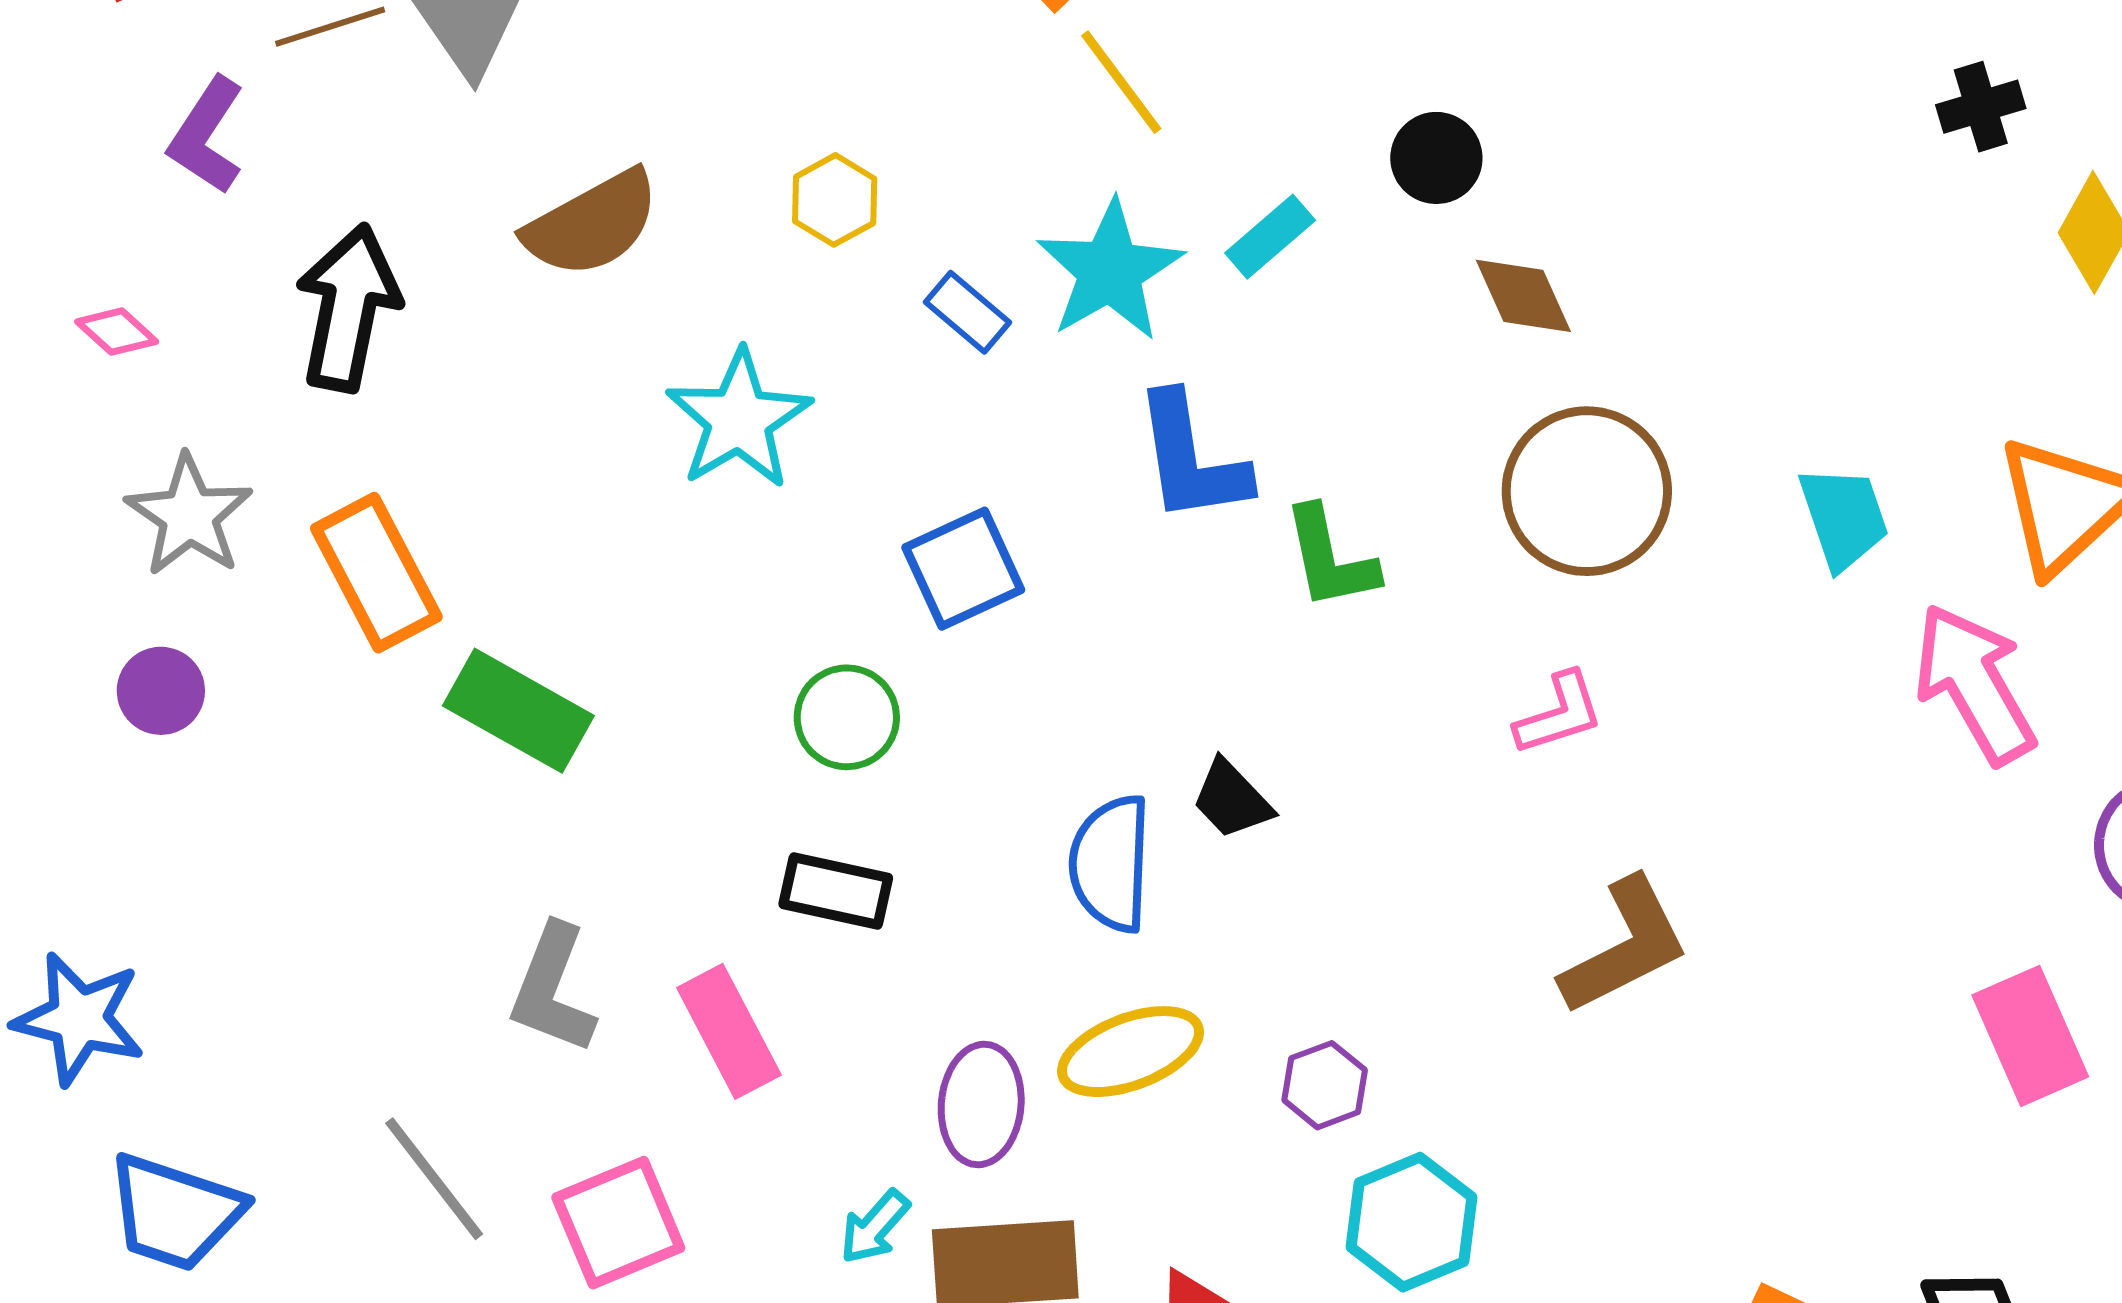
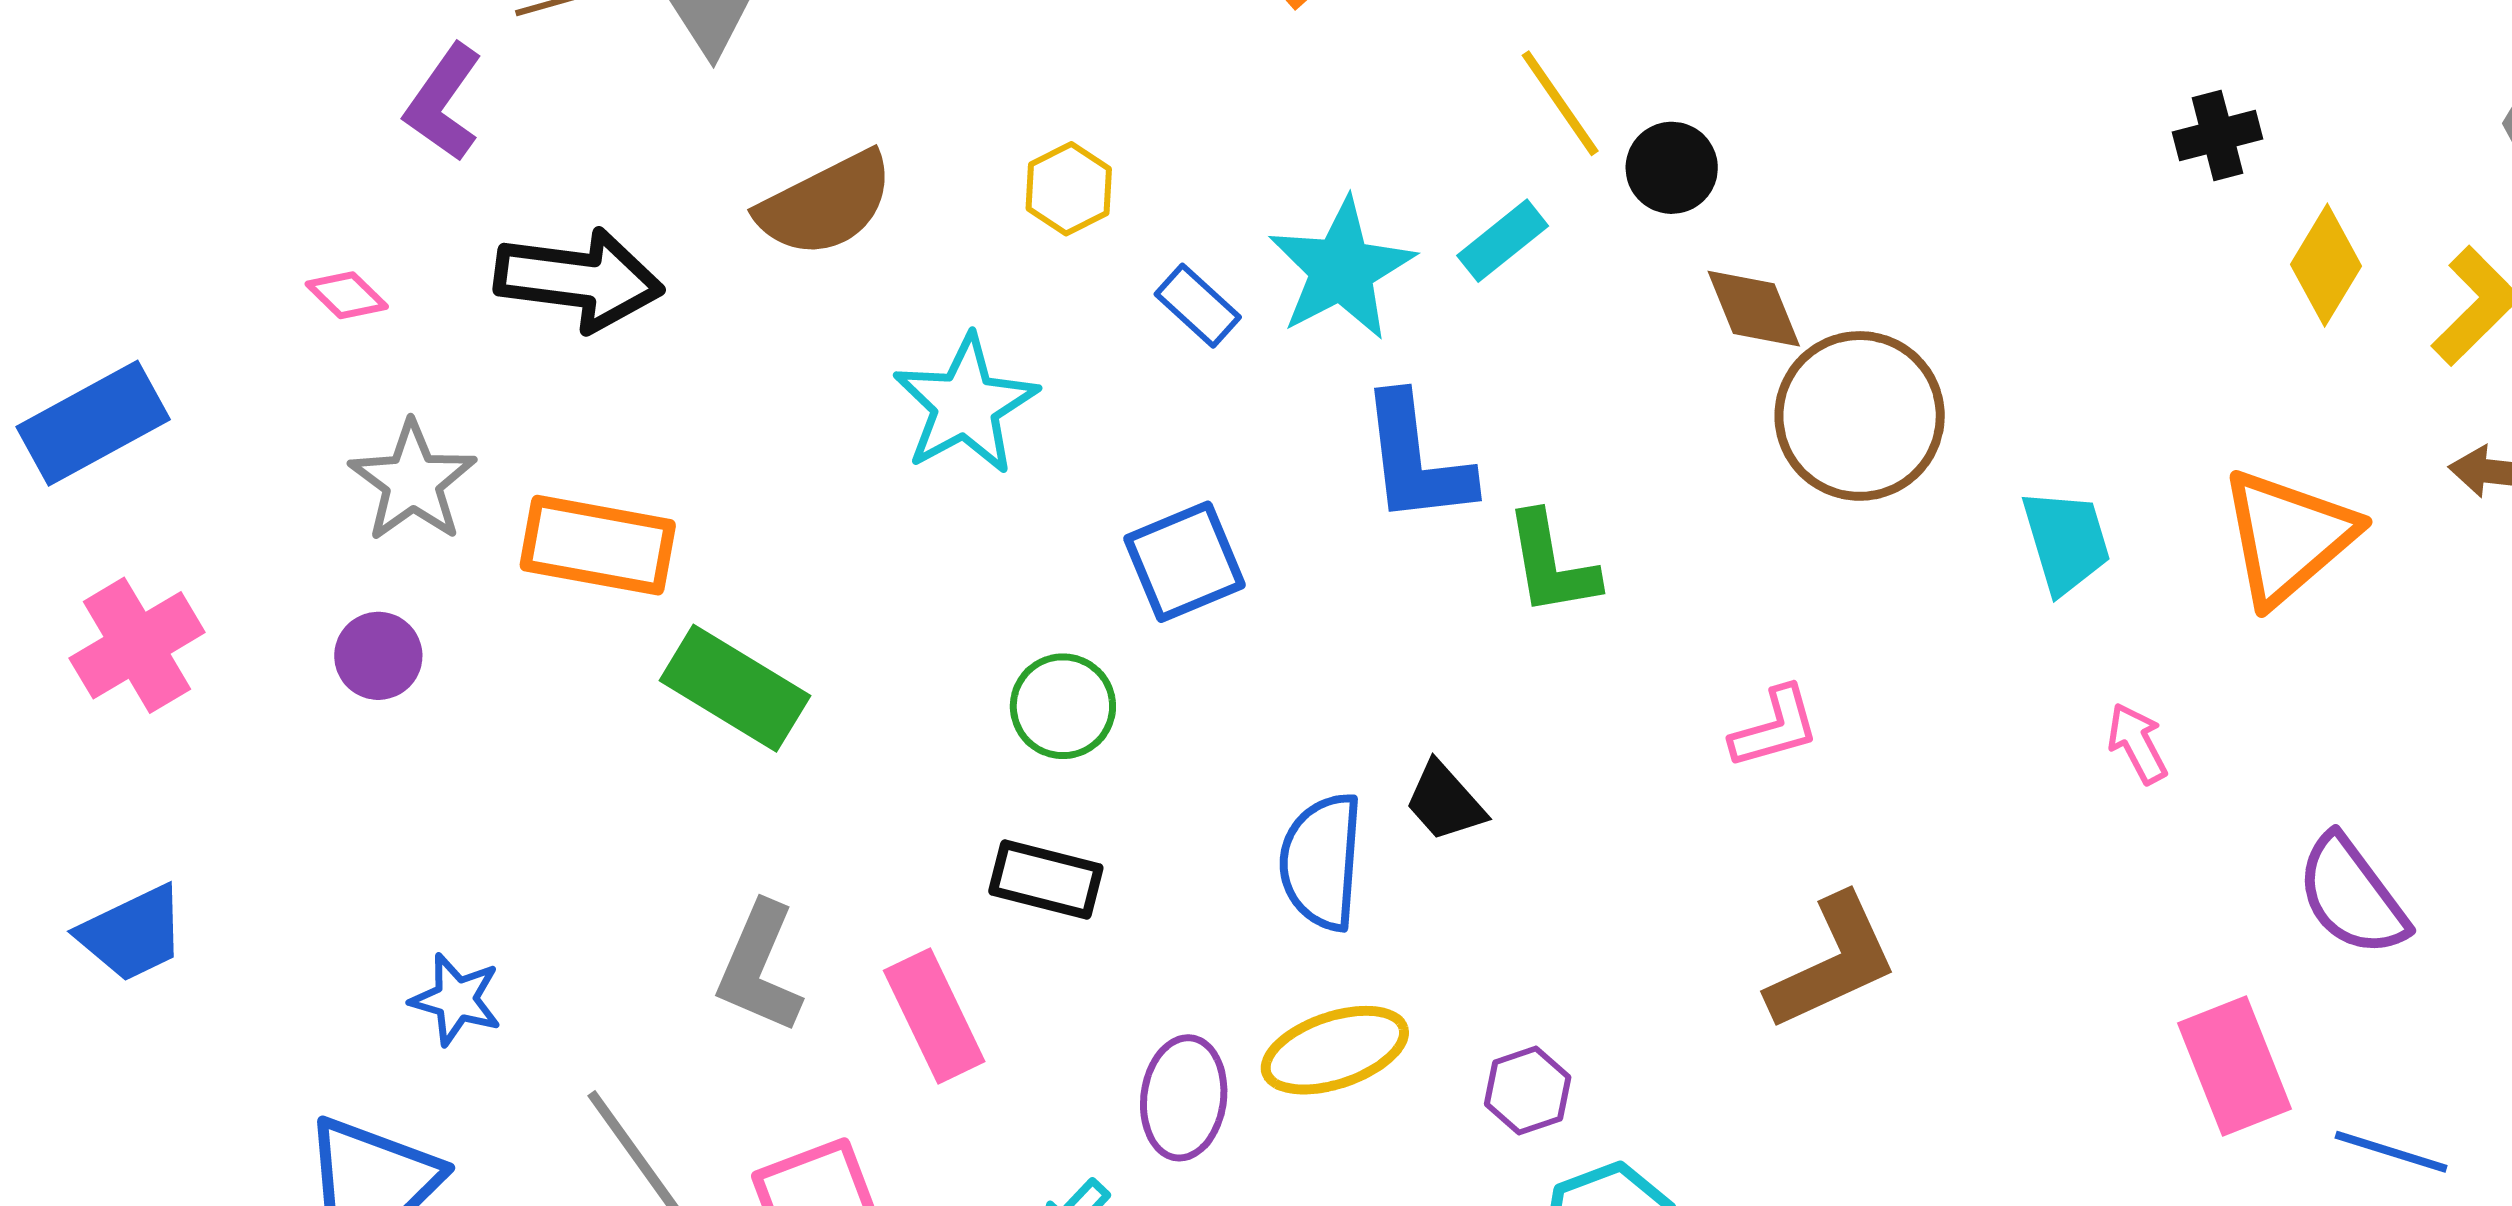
yellow line: (1121, 82) -> (1560, 103), moved
black arrow: (348, 308) -> (579, 280), turned 84
brown circle: (1587, 491) -> (1860, 416), moved
orange rectangle: (376, 573) -> (598, 545), turned -54
pink arrow: (1974, 684) -> (2137, 743), moved, size x0.5
blue star: (79, 1019) -> (456, 999), moved, size x0.7

